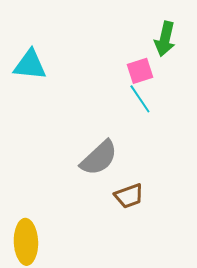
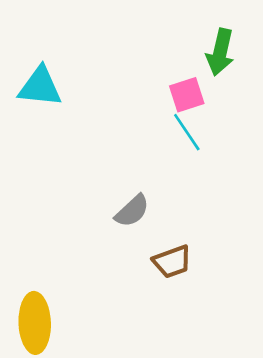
gray semicircle: (99, 158) -> (132, 211), size x0.7

